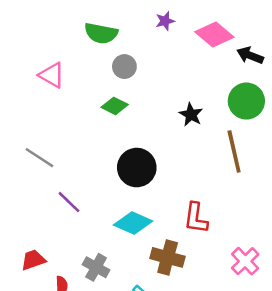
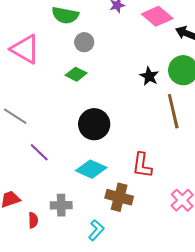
pink triangle: (52, 75) -> (25, 49), size x1.4
black star: (191, 115) -> (149, 76), moved
gray cross: (96, 267) -> (61, 205), turned -30

